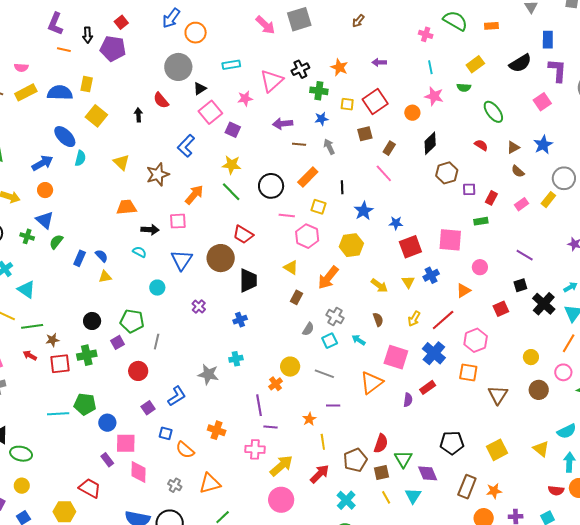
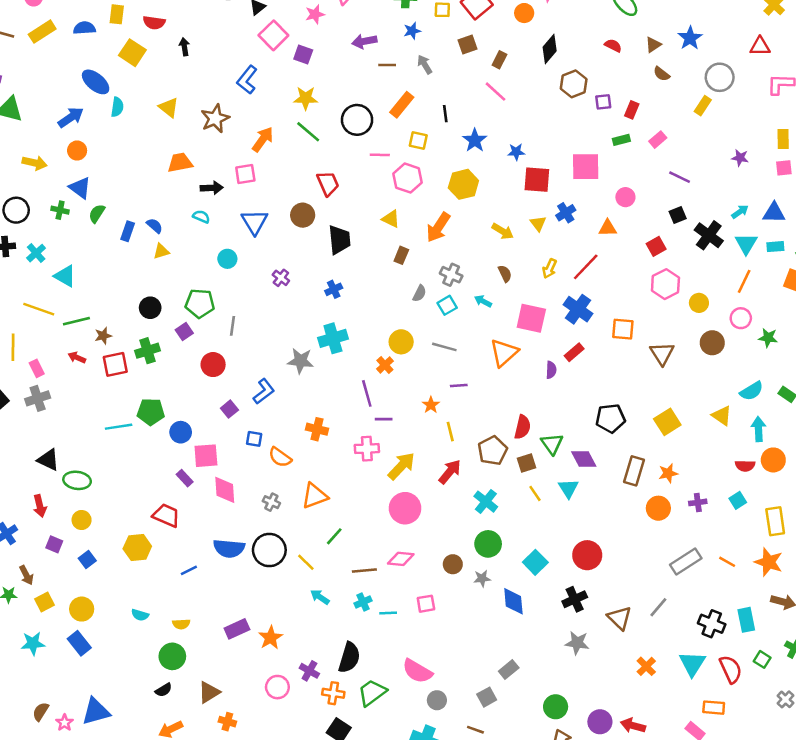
blue semicircle: (60, 93) -> (84, 28), size x0.7
red semicircle: (161, 100) -> (154, 23), moved, turned -36
pink rectangle: (521, 204) -> (658, 140), moved
red trapezoid: (243, 235) -> (328, 183), turned -140
red square: (410, 247) -> (537, 180), turned 30
brown circle: (221, 258) -> (303, 215), size x0.7
orange triangle: (463, 291) -> (608, 228), turned 35
pink hexagon: (476, 340) -> (665, 284), moved
cyan cross: (236, 359) -> (333, 338), size x1.6

